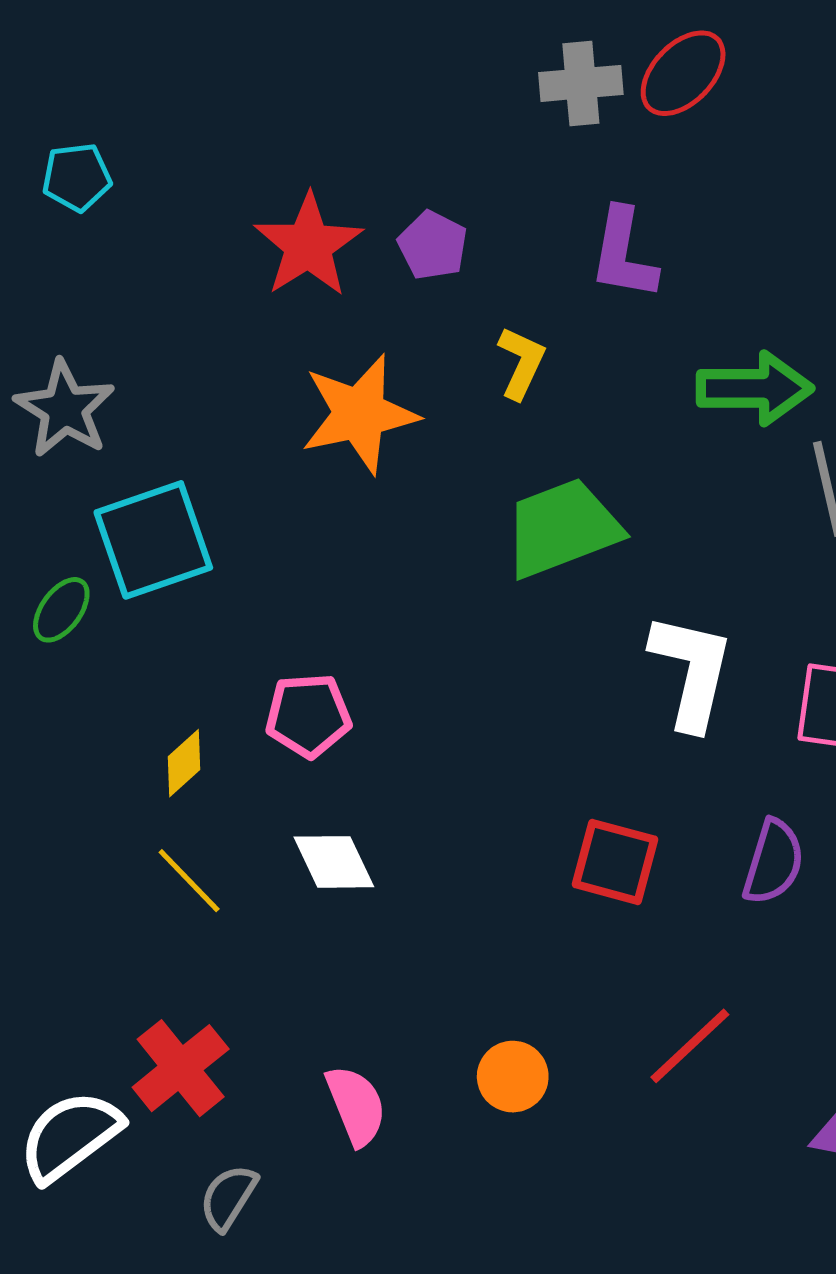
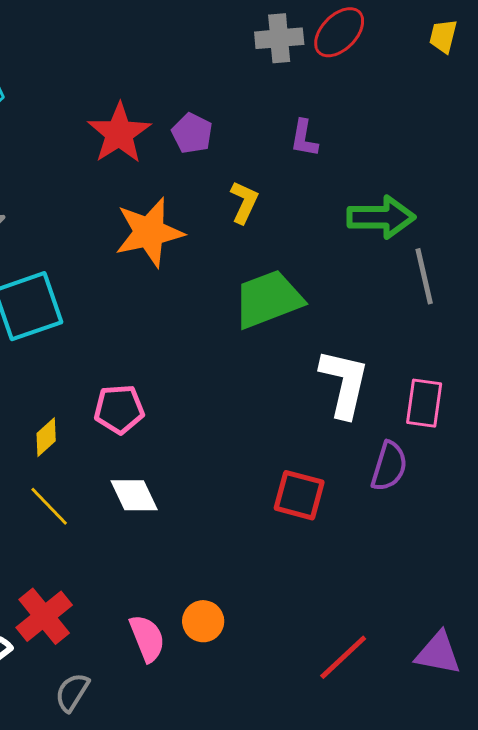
purple L-shape: (623, 254) -> (304, 138), size x0.7
purple semicircle: (773, 862) -> (389, 466), moved
red line: (690, 1046) -> (343, 657), moved
orange circle: (513, 1077) -> (203, 621), moved

